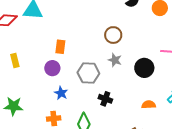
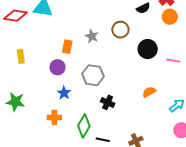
brown circle: (113, 35) -> (120, 30), moved
gray star: (115, 60) -> (92, 36), moved
black circle: (144, 68) -> (148, 49), moved
orange semicircle: (149, 105) -> (149, 92), moved, turned -32

